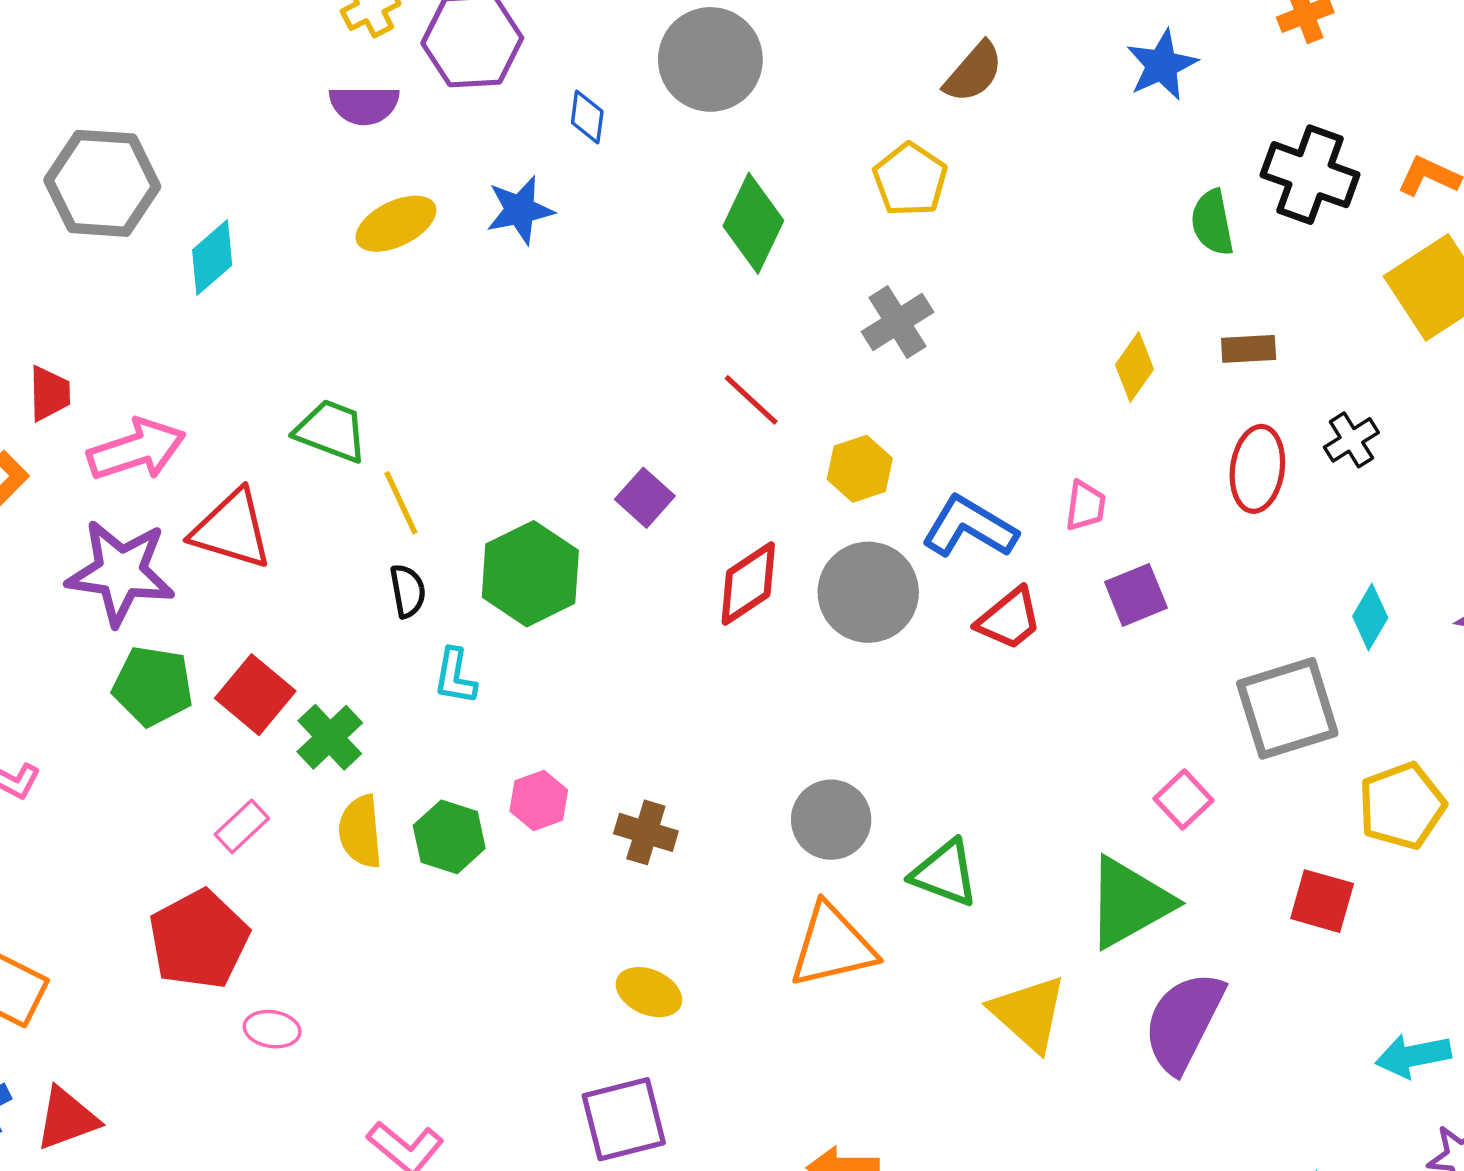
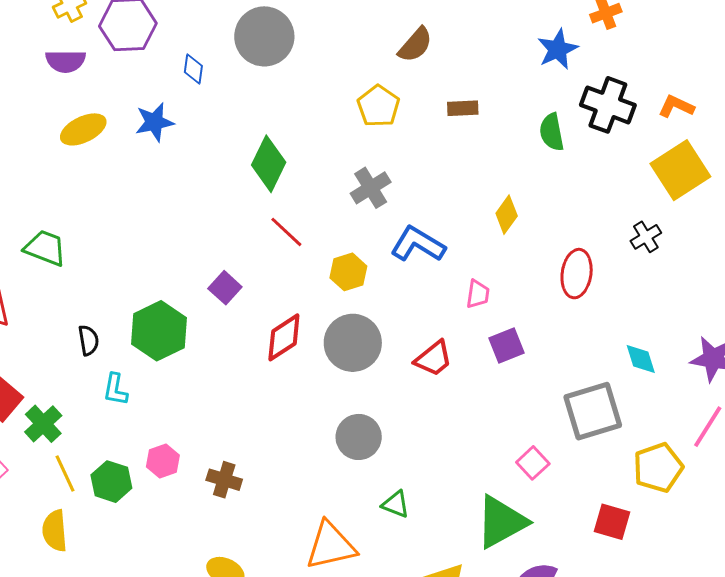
blue star: (1162, 65) -> (558, 49), moved
green diamond: (753, 223) -> (269, 164), moved
brown rectangle: (1249, 349) -> (463, 108), moved
black cross: (1351, 440) -> (646, 237), moved
yellow line: (401, 503) -> (65, 473), moved
blue L-shape: (969, 527) -> (418, 244), moved
cyan diamond: (1370, 617) -> (641, 359), turned -48
gray circle: (831, 820) -> (359, 437), moved
yellow semicircle: (360, 831) -> (55, 531), moved
green triangle: (945, 873) -> (396, 504), size x0.7

